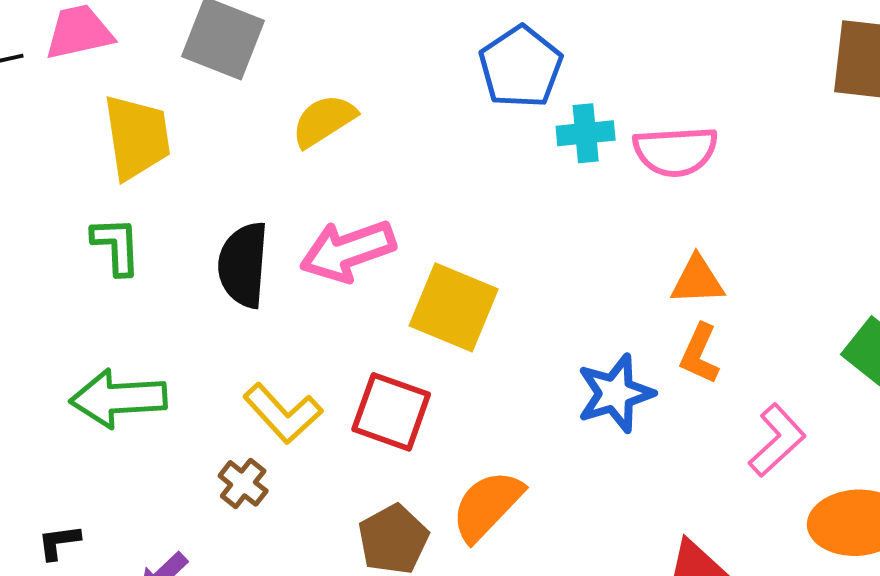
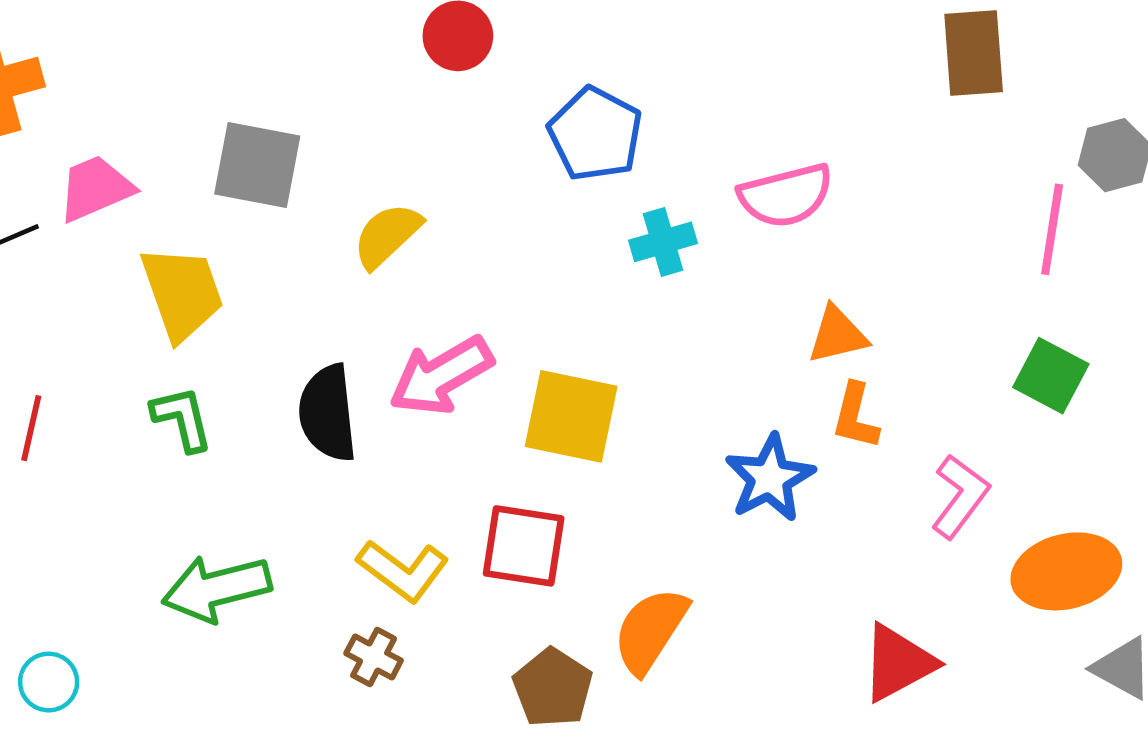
cyan cross: (586, 133) -> (663, 242), moved

